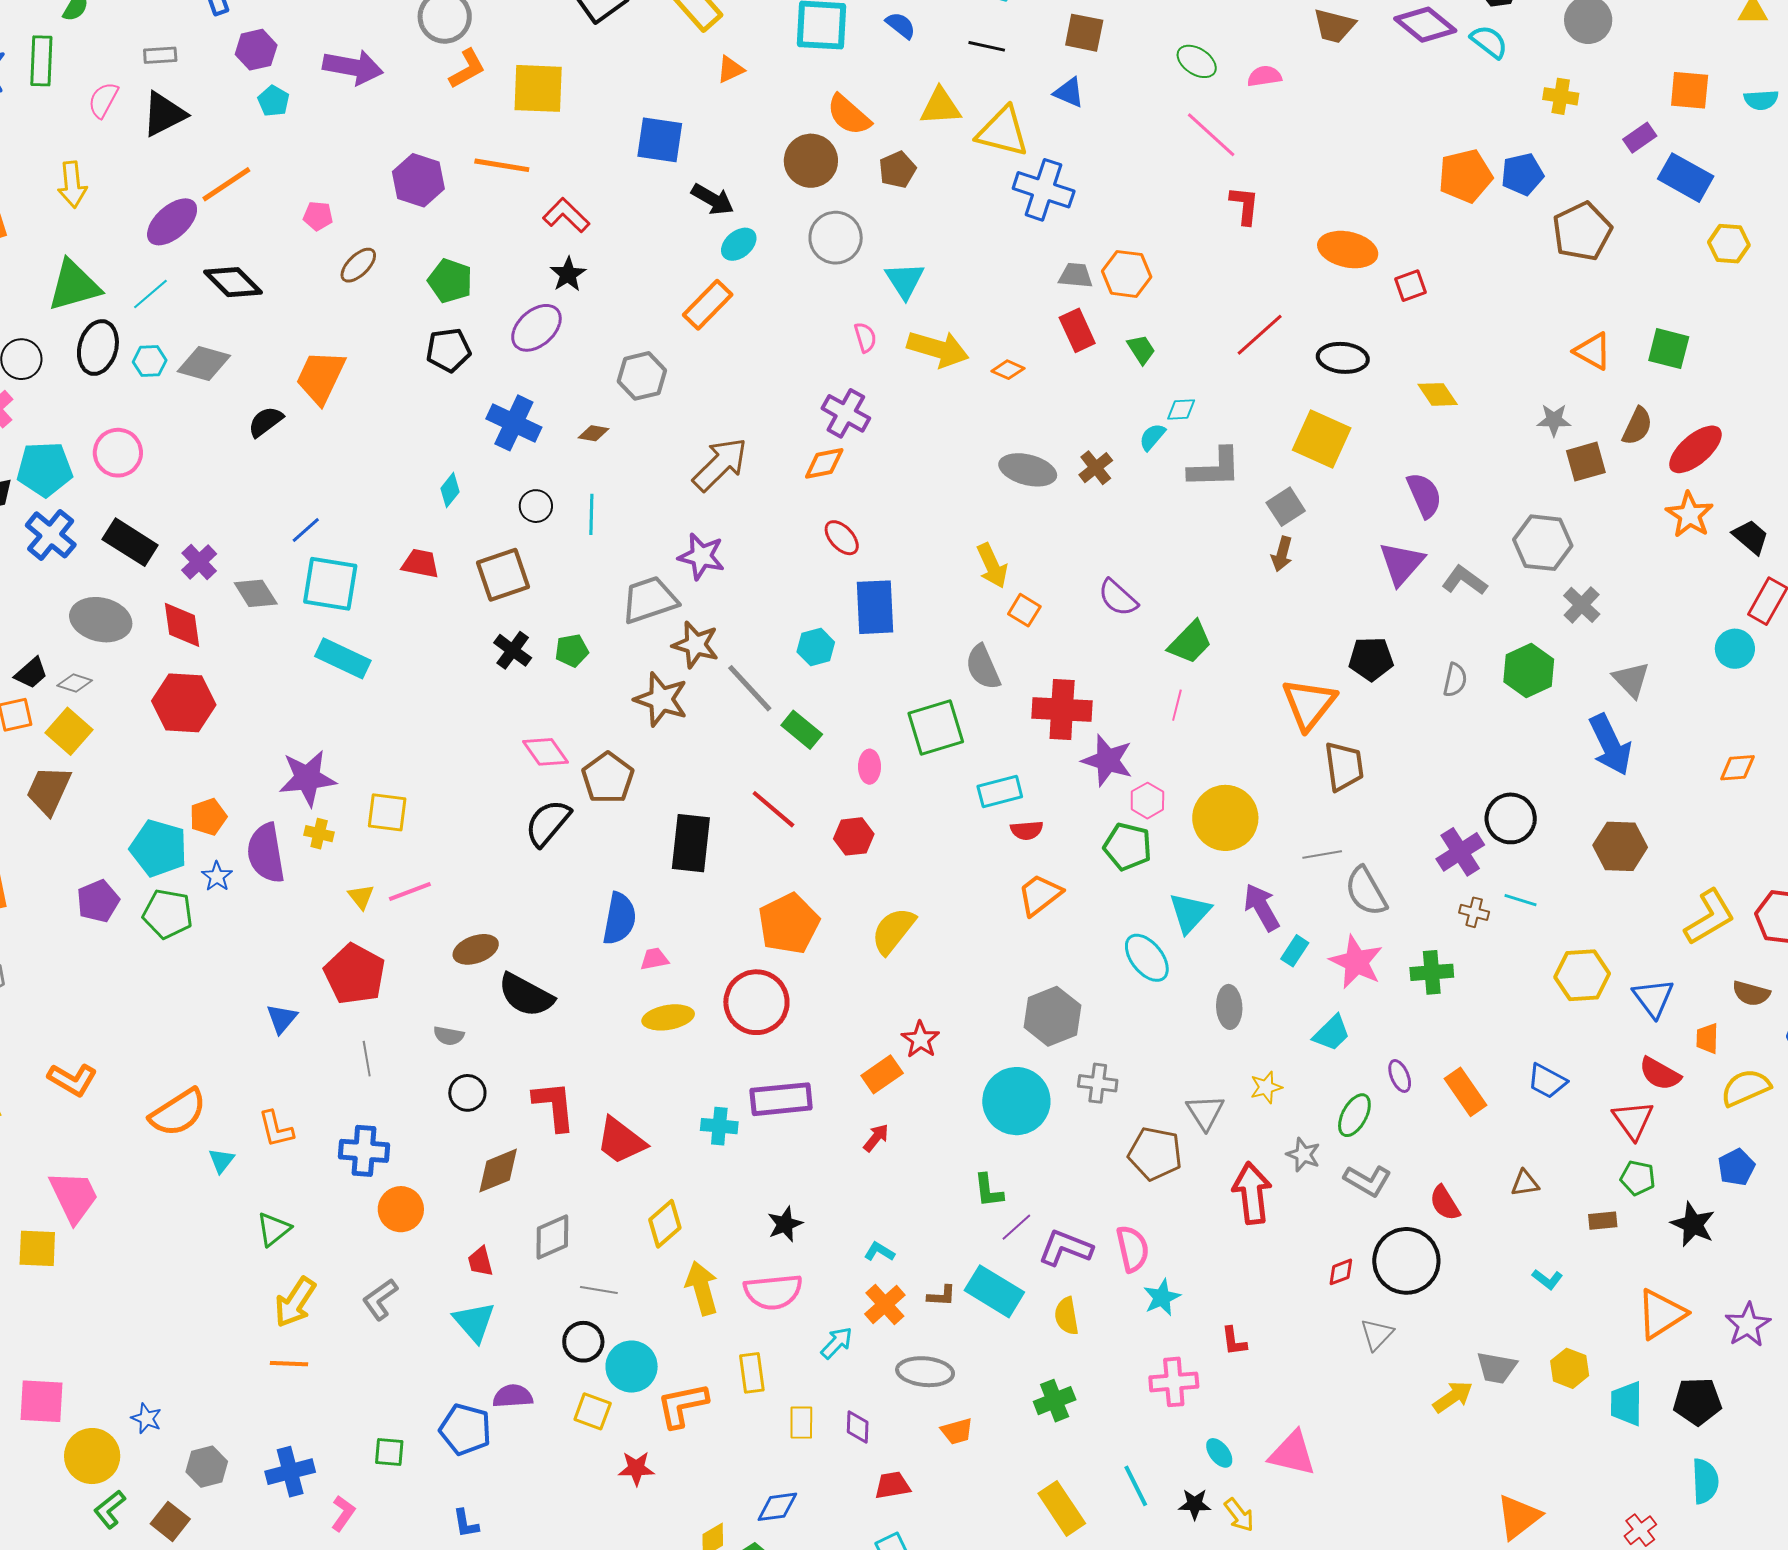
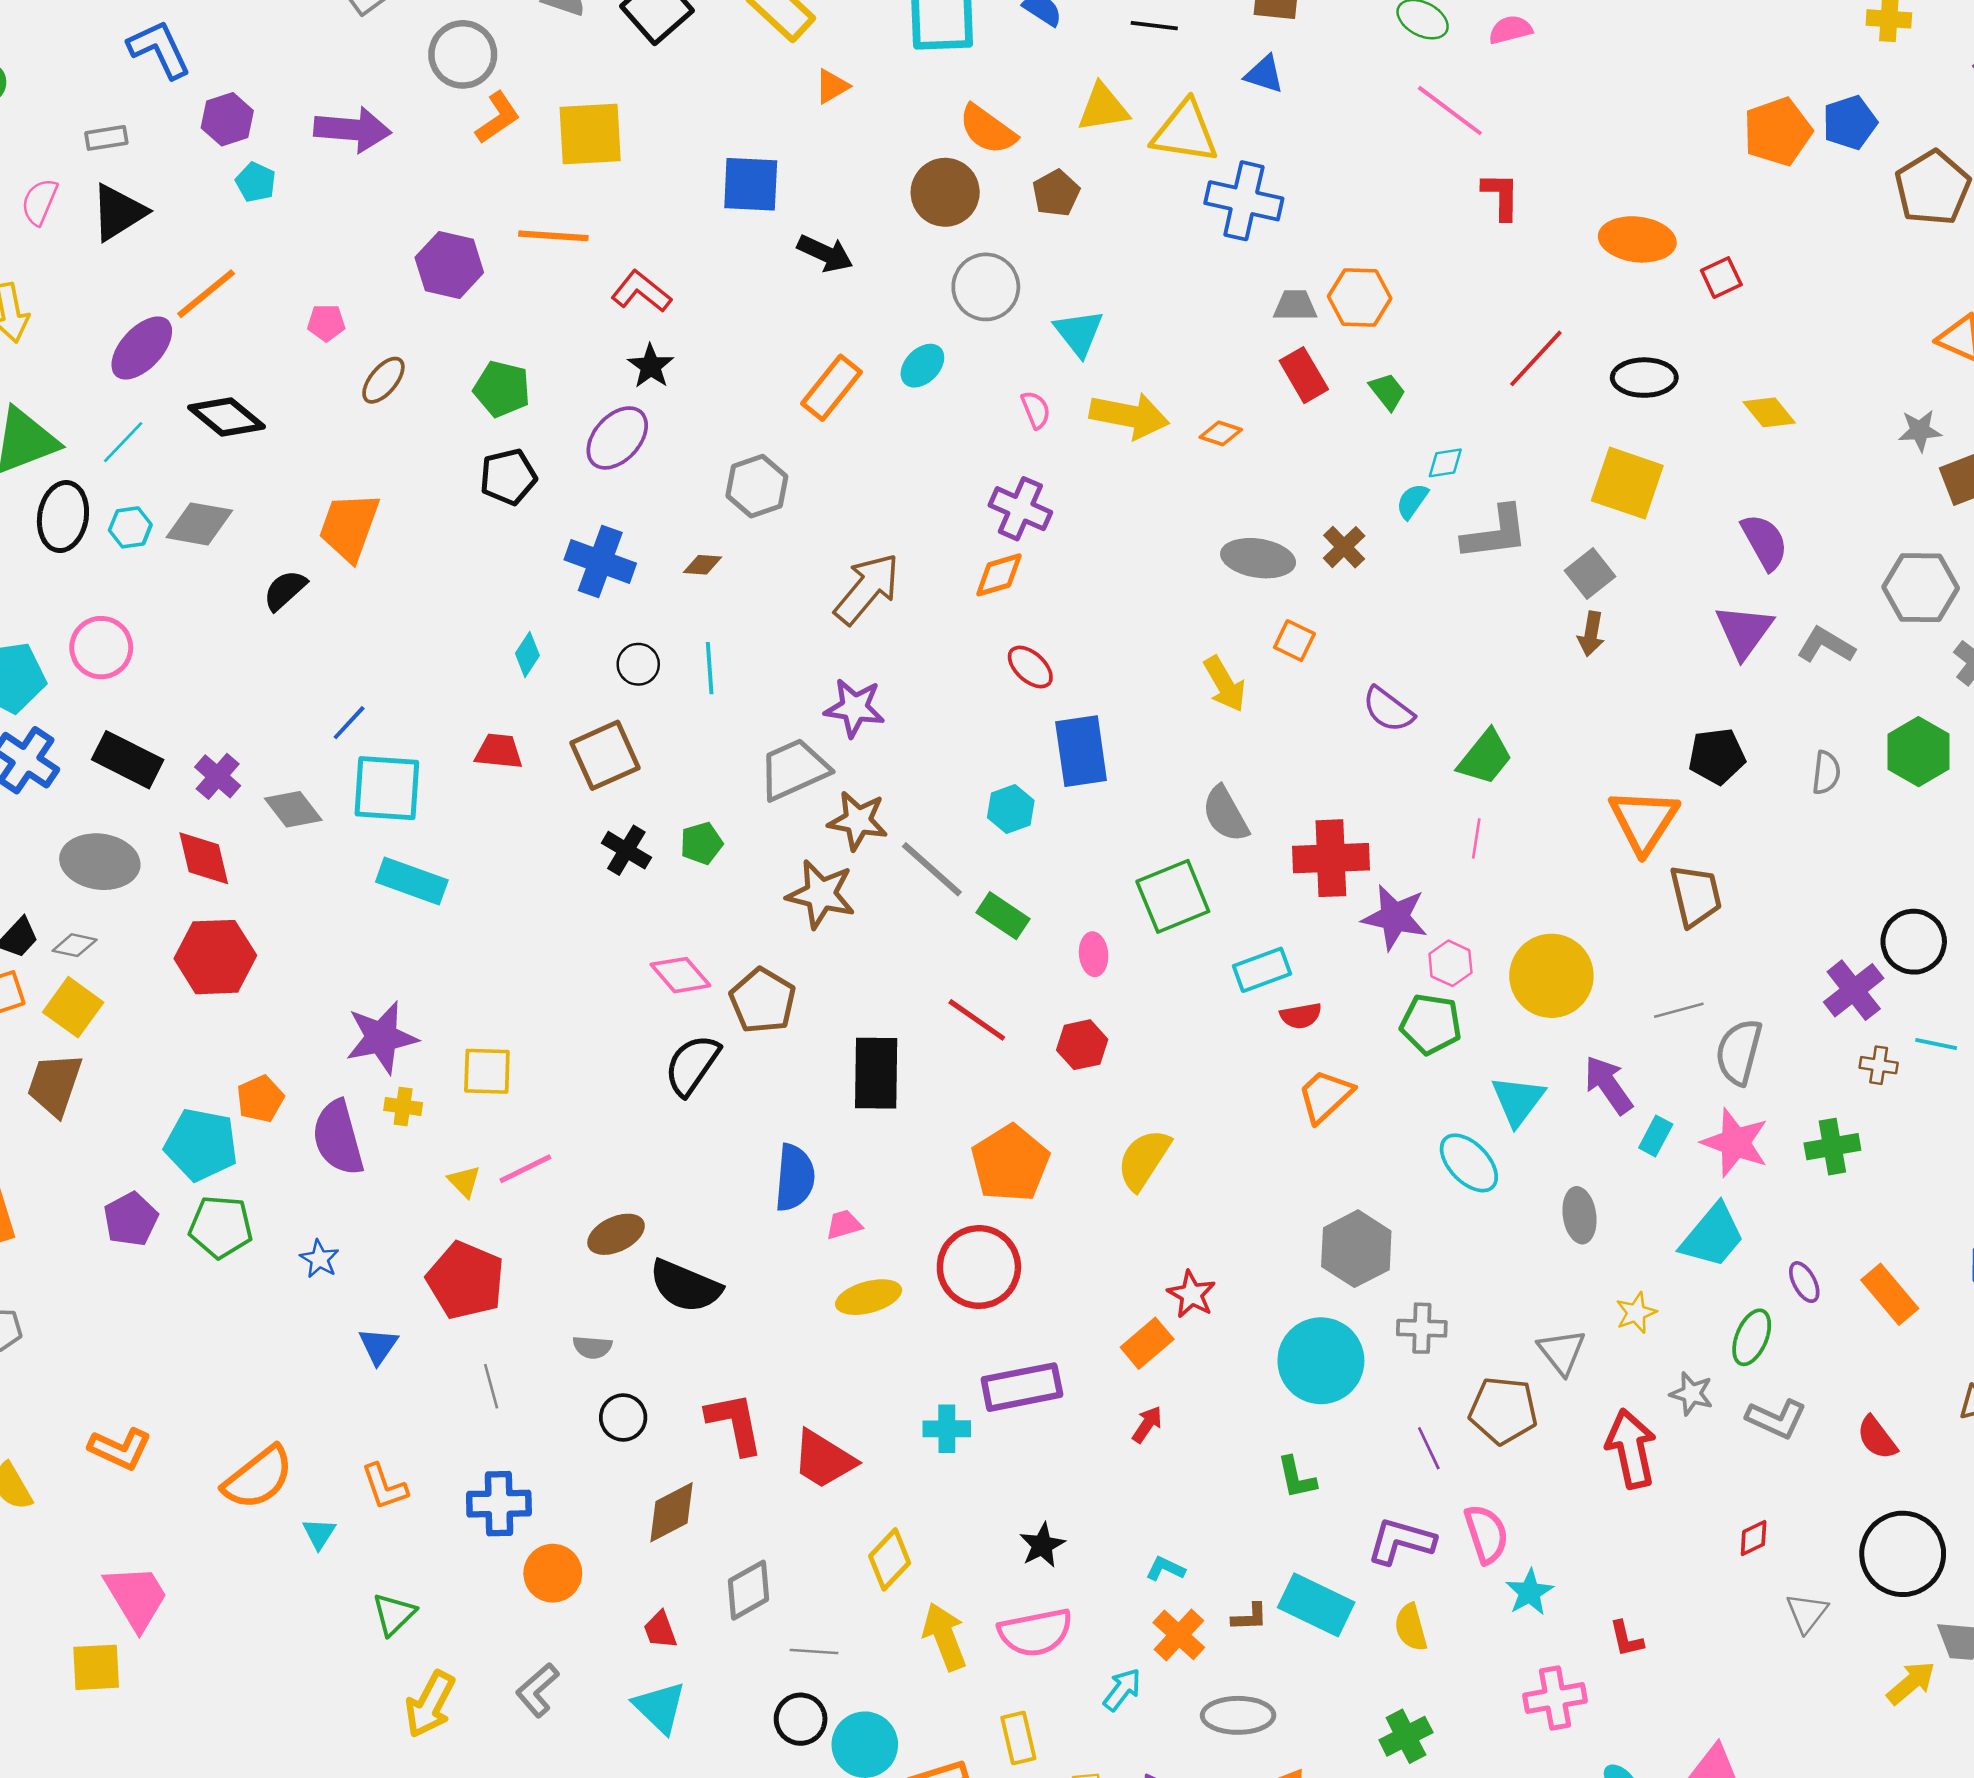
cyan ellipse: (739, 244) -> (922, 366), moved
orange square: (1024, 610) -> (1294, 641), moved
blue star: (217, 876) -> (319, 1259), moved
gray semicircle: (1366, 891) -> (1739, 1052), turned 50
cyan trapezoid: (1332, 1033) -> (1713, 1236), size x1.4
purple line: (1016, 1227) -> (1429, 1448), moved, turned -68
black circle: (1406, 1261) -> (1903, 1554), moved

